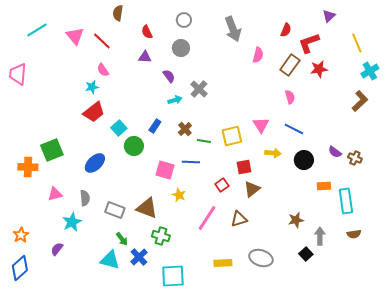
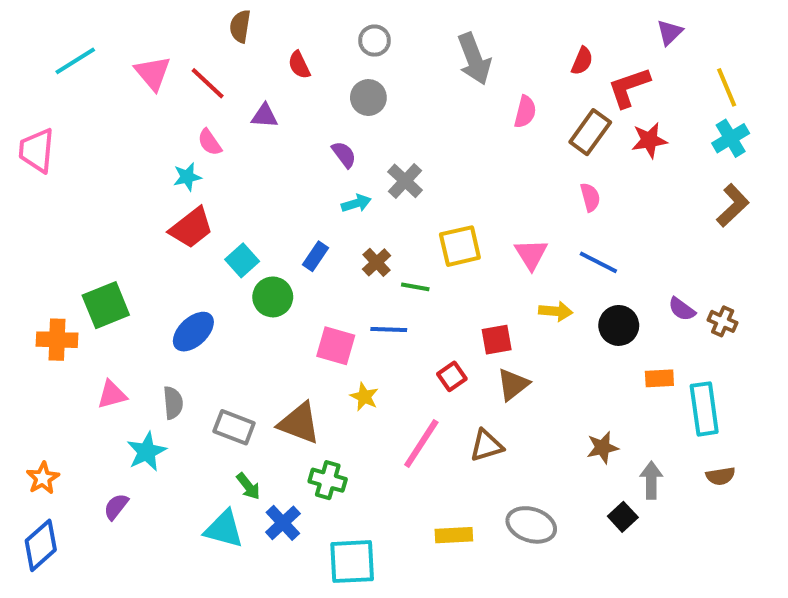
purple triangle: (145, 57) -> (265, 116), moved
cyan cross: (370, 71) -> (731, 138), moved
yellow square: (232, 136) -> (460, 246), moved

